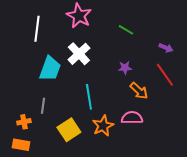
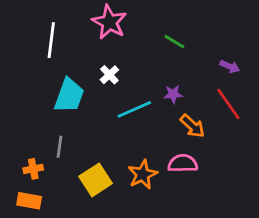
white cross: (79, 54) -> (109, 75), size x0.6
cyan line: (89, 97) -> (134, 109), moved, turned 75

